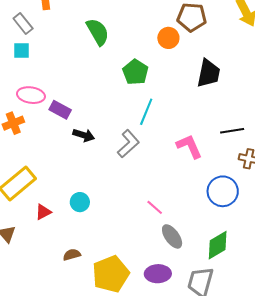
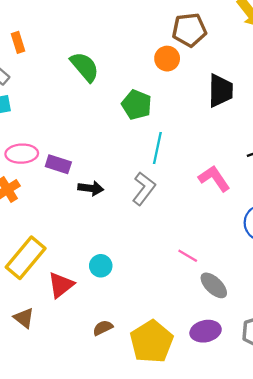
red triangle: (43, 212) -> (61, 285), size x1.4

